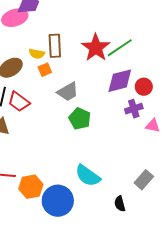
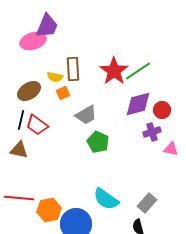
gray rectangle: (144, 180) -> (147, 203), moved

